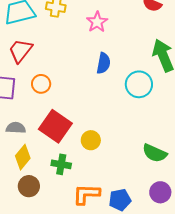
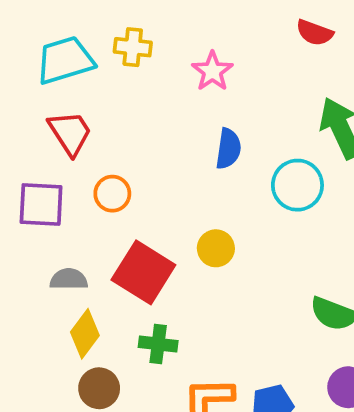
red trapezoid: (20, 51) -> (70, 133), turned 112
yellow circle: (91, 140) -> (216, 248), moved

